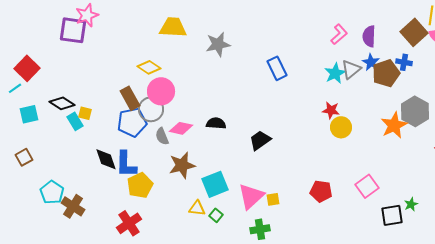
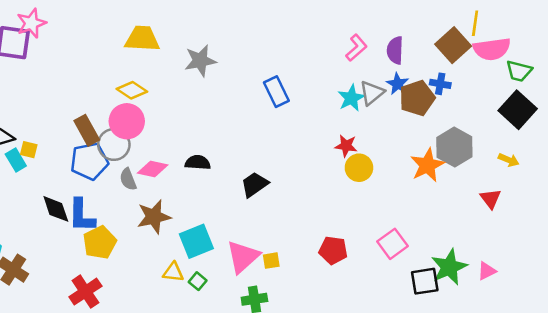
yellow diamond: (149, 67) -> (132, 90), moved
green star: (411, 204) -> (449, 267), size x2.0

